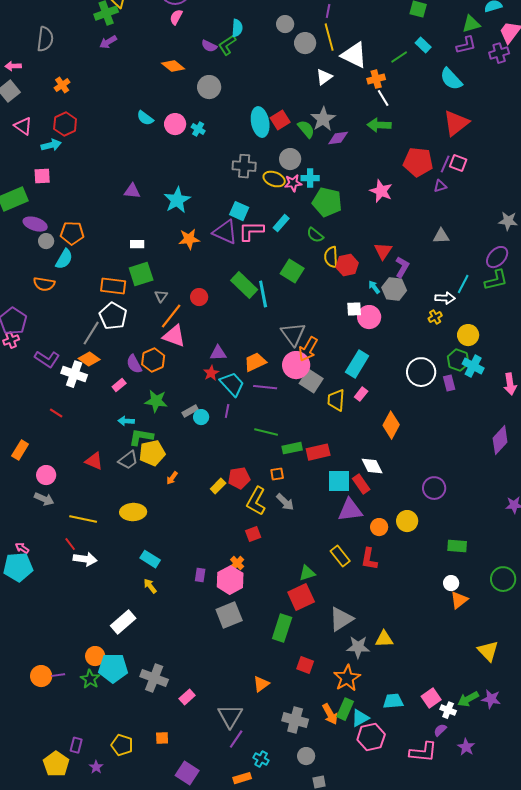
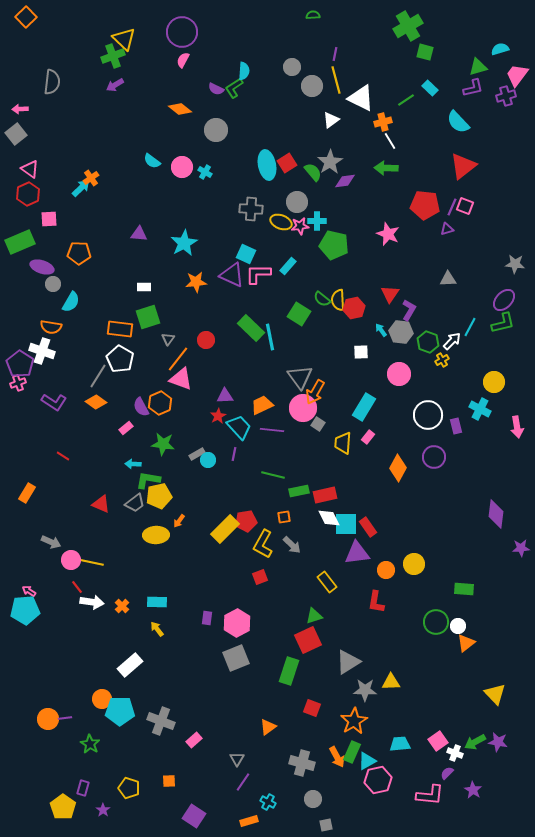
orange cross: (62, 85) -> (91, 178), moved
red hexagon: (65, 124) -> (28, 194), moved
cyan arrow: (51, 145) -> (81, 188), moved, turned -30
orange pentagon: (72, 233) -> (79, 253), moved
green semicircle: (315, 235) -> (322, 299), moved
white arrow: (445, 298) -> (452, 341), turned -48
pink circle: (369, 317) -> (399, 374), moved
yellow circle: (468, 335) -> (494, 382), moved
green hexagon: (458, 360) -> (428, 342), moved
white cross: (74, 374) -> (42, 351), moved
gray square: (311, 381) -> (318, 424), size x0.6
purple diamond: (500, 440) -> (496, 514), moved, turned -36
white diamond: (372, 466) -> (329, 518), moved
pink circle: (46, 475) -> (71, 560), moved
yellow rectangle: (218, 486) -> (225, 529), size x1.8
purple circle: (434, 488) -> (434, 457), moved
yellow ellipse: (133, 512) -> (156, 535), moved
yellow rectangle: (340, 556) -> (327, 582), moved
cyan rectangle: (150, 559) -> (157, 602), turned -30
orange cross: (237, 563) -> (122, 606), moved
green circle: (503, 579) -> (436, 622), moved
green star: (90, 679) -> (90, 744), moved
gray triangle: (230, 716) -> (237, 759), size x0.6

